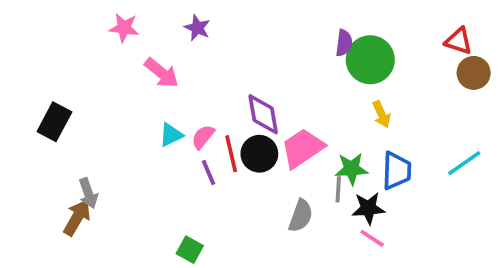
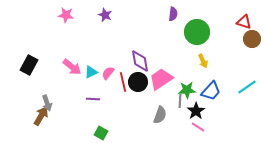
purple semicircle: (344, 43) -> (173, 14), moved
pink arrow: (162, 73) -> (72, 67), moved
blue trapezoid: (397, 171) -> (211, 91), turned 40
purple line: (209, 173) -> (93, 99), moved, turned -64
black star: (368, 208) -> (196, 111), turned -30

